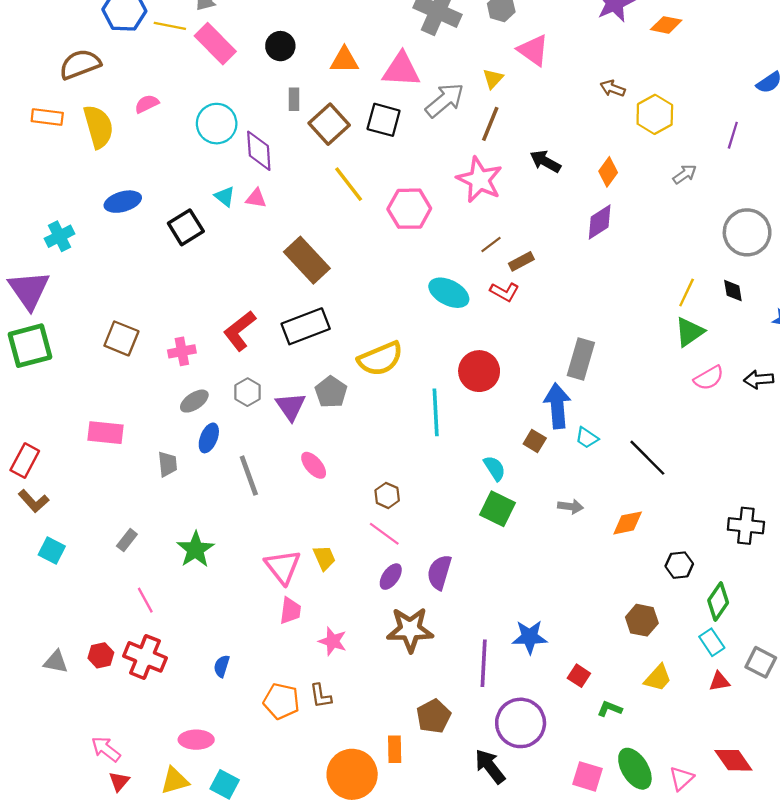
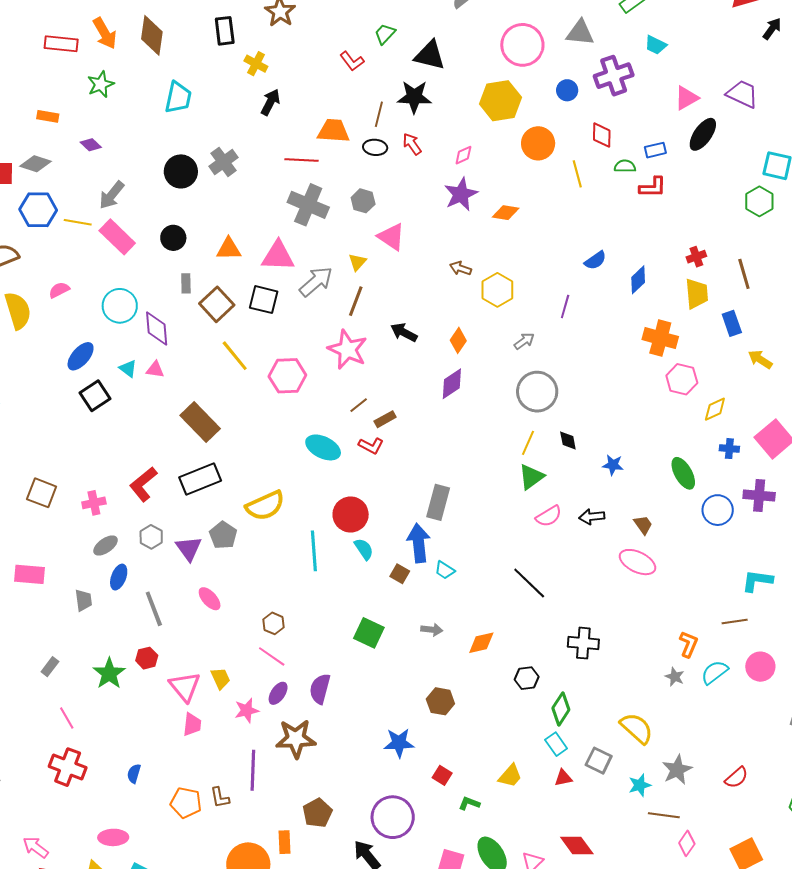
blue ellipse: (123, 202) -> (81, 356), moved, turned -32
gray circle: (747, 232) -> (537, 392), moved
black line: (647, 458) -> (529, 583), moved
cyan semicircle: (495, 468) -> (364, 549), moved
brown hexagon: (642, 620) -> (440, 701), moved
pink star: (333, 641) -> (247, 710), moved, turned -30
red hexagon: (101, 655) -> (147, 658), moved
purple line: (484, 663) -> (253, 770), moved

